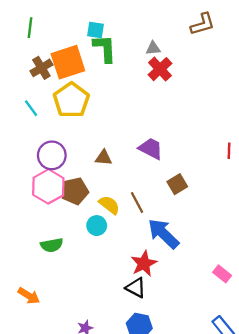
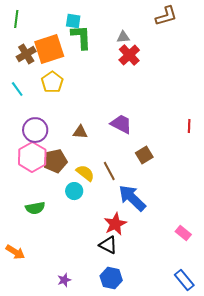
yellow pentagon: (71, 100) -> (52, 82), size x0.7

